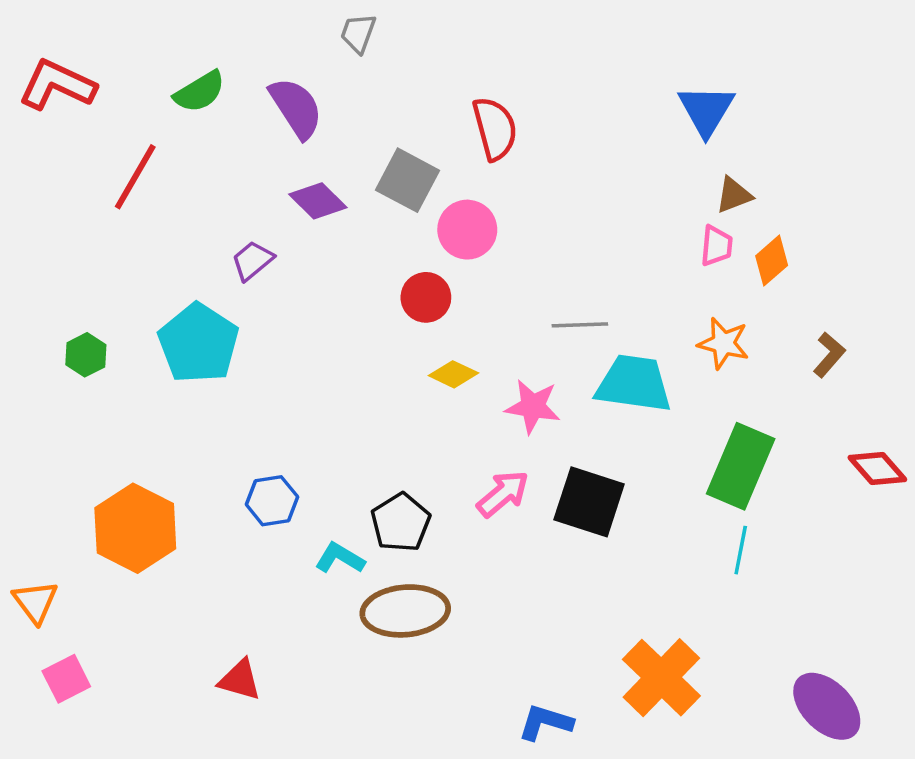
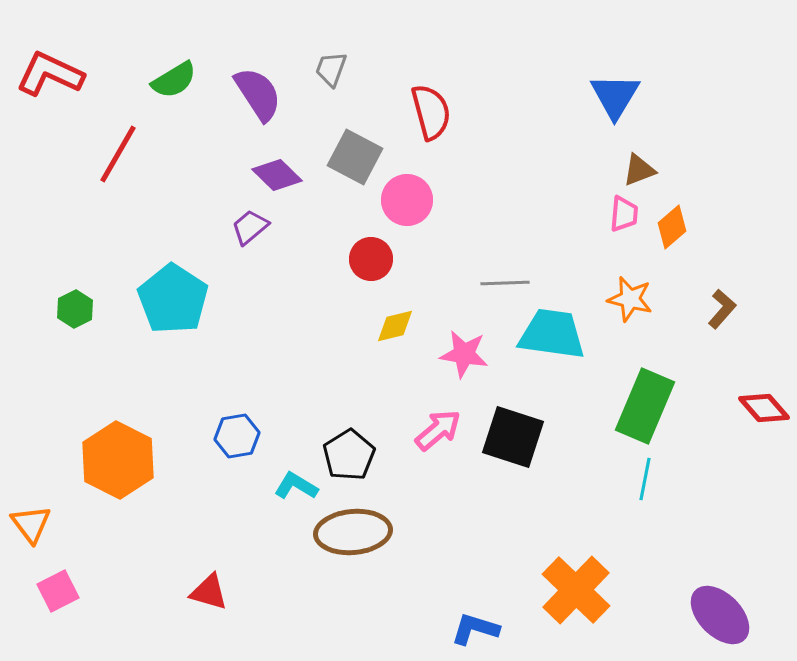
gray trapezoid: (358, 33) -> (331, 69), moved
purple trapezoid: (252, 261) -> (250, 227), moved
yellow diamond: (453, 374) -> (395, 326), turned -39

